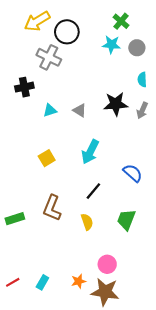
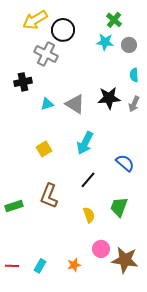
gray triangle: (80, 110) -> (75, 104), size x1.5
yellow semicircle: (87, 222) -> (89, 215), moved
red line: (13, 282) -> (12, 266), turned 32
brown star: (105, 292) -> (125, 260), moved

